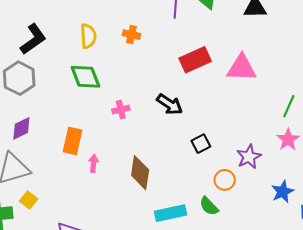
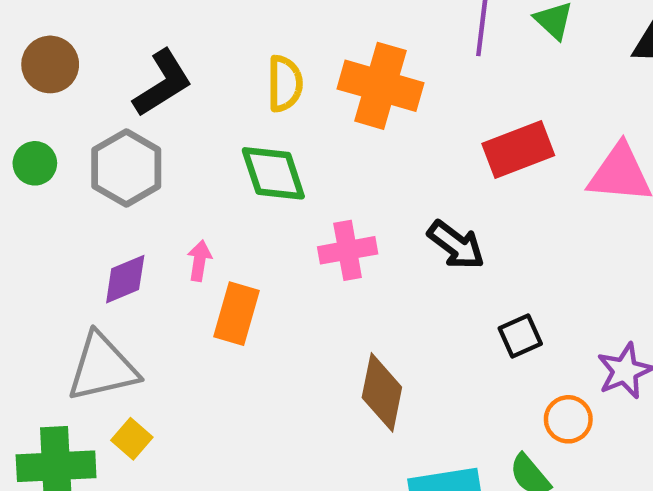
orange cross: (131, 35) -> (381, 86), size x2.0
pink cross: (121, 110) -> (348, 250), size x1.4
pink arrow: (93, 163) -> (199, 261), moved

